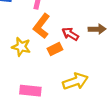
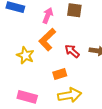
orange rectangle: (55, 49) -> (60, 74), moved

